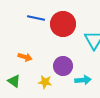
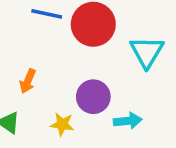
orange arrow: (25, 57) -> (28, 81), turned 96

